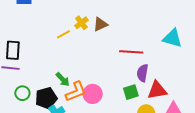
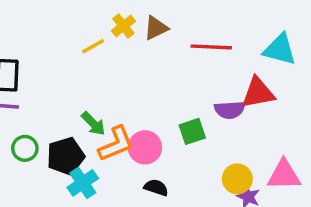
red line: (131, 52) -> (211, 47), moved
purple semicircle: (143, 73) -> (230, 110), turned -102
red triangle: (157, 90) -> (258, 93), moved
green square: (131, 92) -> (192, 131), moved

